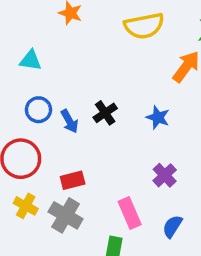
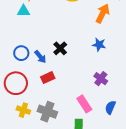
cyan triangle: (30, 60) -> (23, 11), moved
blue star: (158, 117) -> (99, 45), moved
red rectangle: (73, 180) -> (48, 78), moved

